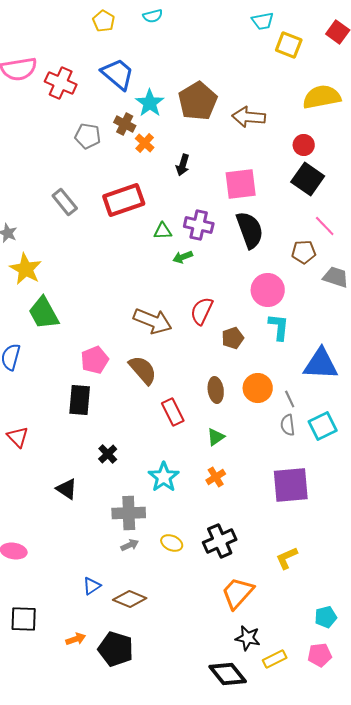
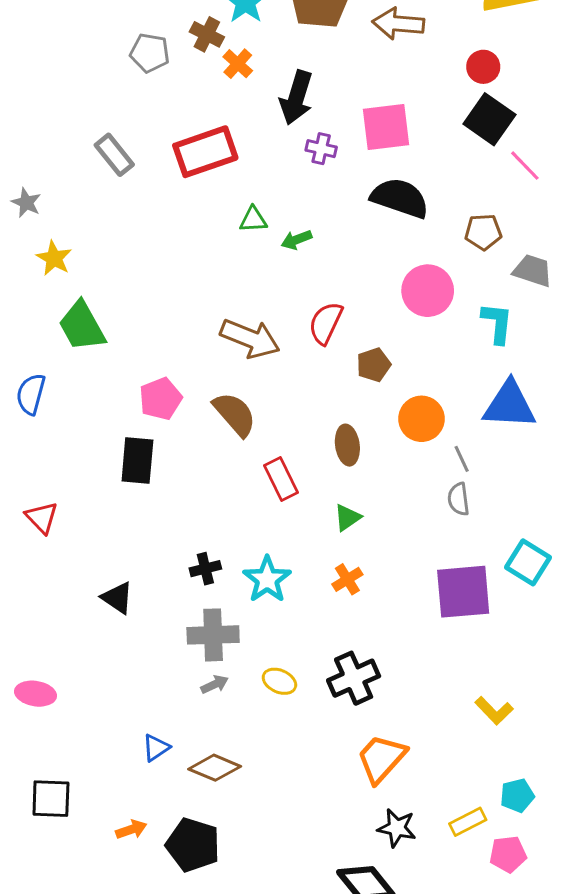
black arrow: (183, 165) -> (296, 98), size x1.6
purple cross: (199, 225) -> (321, 149), moved, size x0.7
pink line: (325, 226) -> (525, 166), moved
black semicircle: (250, 230) -> (400, 198), turned -51
green triangle: (163, 231) -> (253, 220), moved
yellow star: (26, 269) -> (54, 258), size x0.7
cyan L-shape: (279, 327) -> (497, 323), moved
orange circle: (258, 388) -> (421, 419), moved
cyan square: (323, 426) -> (528, 562), moved, turned -32
black cross: (108, 454) -> (205, 569), moved, turned 30
yellow L-shape: (287, 558) -> (494, 711), moved, turned -110
yellow rectangle: (275, 659) -> (468, 822), moved

